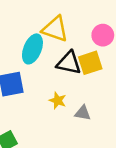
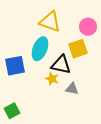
cyan ellipse: (32, 49) -> (40, 49), moved
black triangle: (69, 63) -> (61, 65), moved

